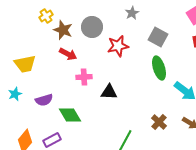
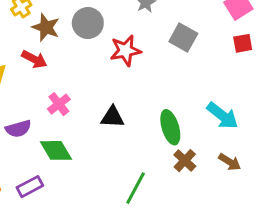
red arrow: (68, 54) -> (34, 59), moved
green ellipse: (159, 68) -> (170, 127), moved
pink cross: (84, 77) -> (59, 104), moved, turned -35

